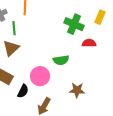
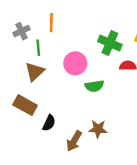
pink circle: (40, 76) -> (75, 63), moved
brown star: (77, 90) -> (98, 129), moved

